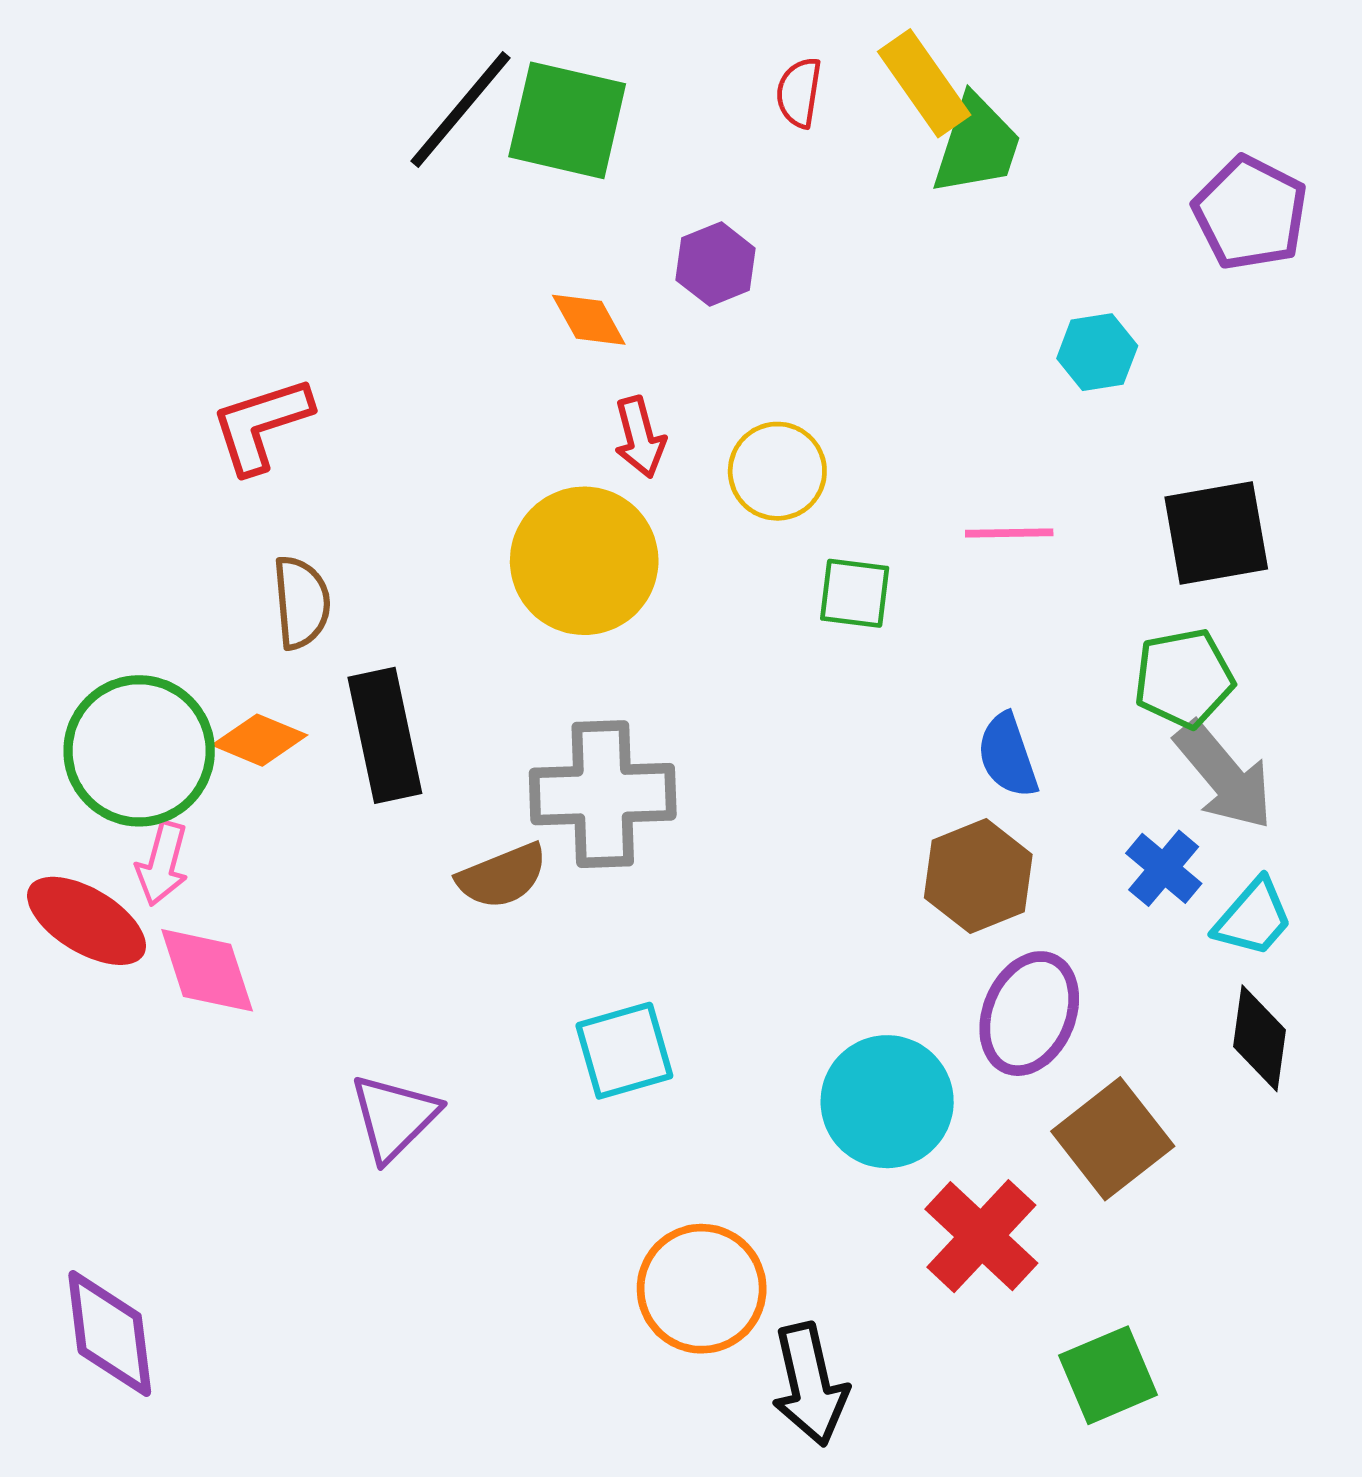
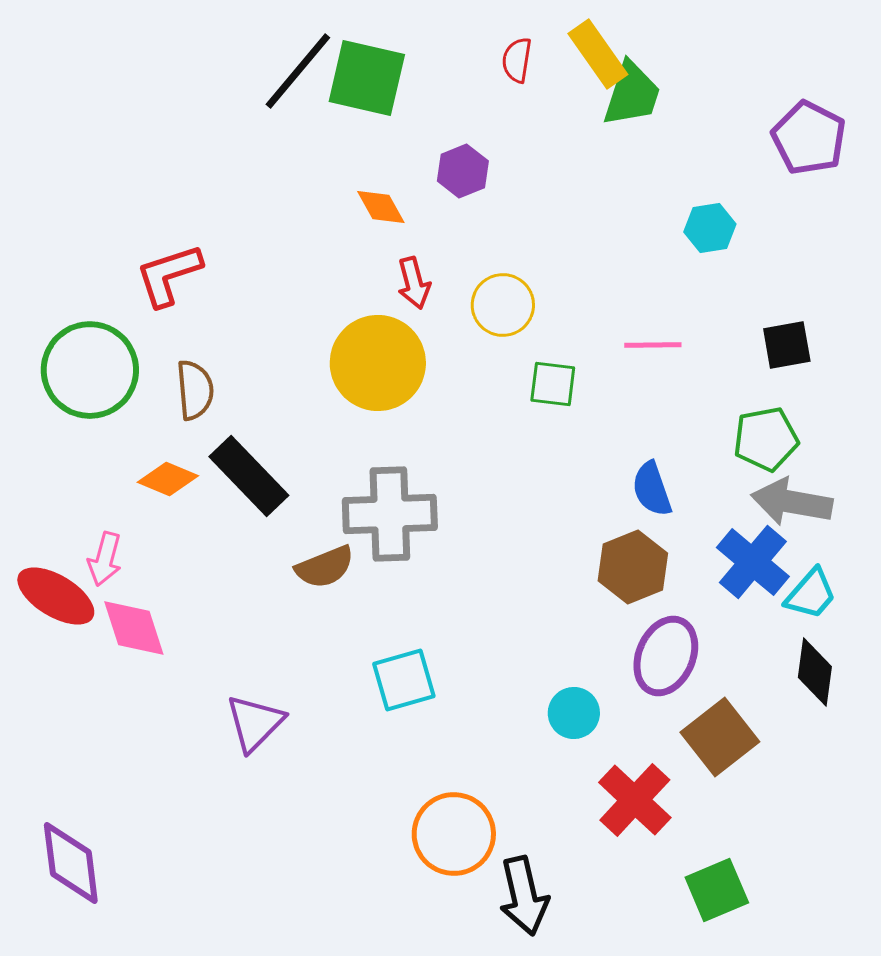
black square: (1216, 533) -> (787, 345), size x0.7
black rectangle: (385, 735) -> (249, 476), turned -32
green circle: (139, 751) -> (90, 370), moved
gray arrow: (1224, 776) -> (792, 502), turned 140
blue cross: (1164, 868) -> (753, 562), size x1.5
cyan circle: (887, 1102) -> (574, 713), size x0.6

